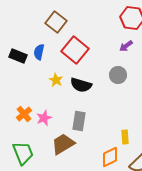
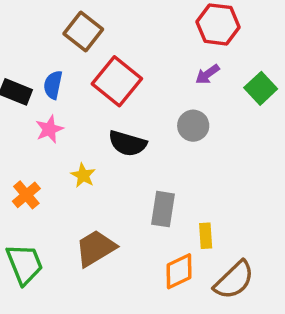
yellow star: (56, 80) -> (83, 175), moved
pink star: (44, 118) -> (49, 129), moved
gray rectangle: (79, 121) -> (163, 209), moved

